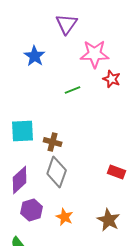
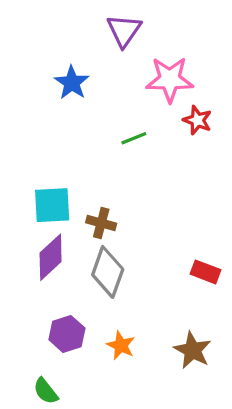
purple diamond: (20, 180) -> (51, 257), moved

